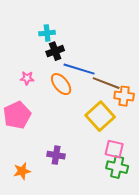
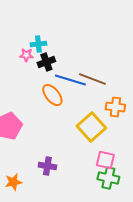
pink star: (27, 78) -> (26, 55), moved
brown line: (106, 83) -> (92, 79), moved

